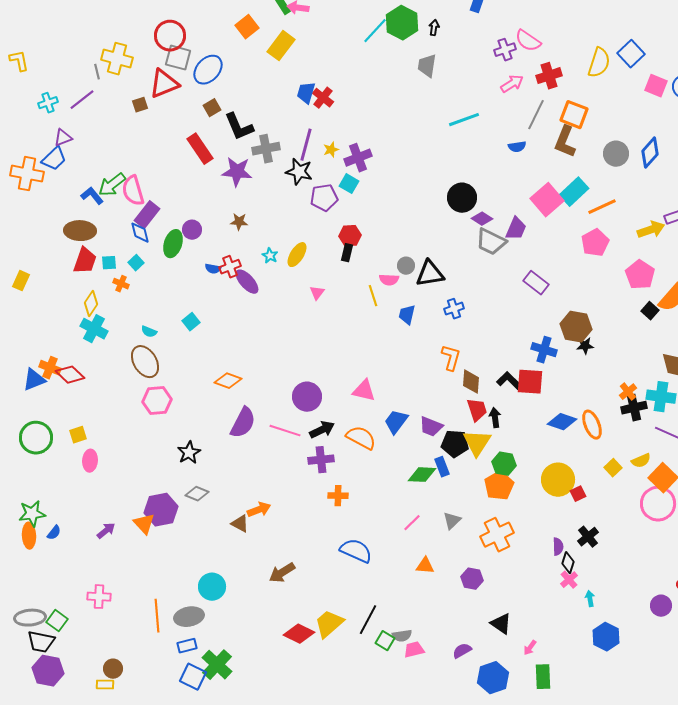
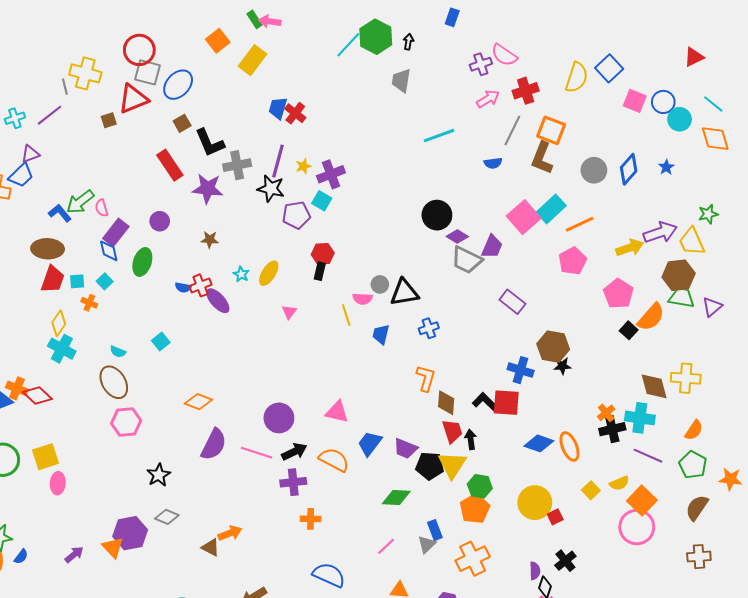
pink semicircle: (133, 191) -> (102, 208), size x0.6
purple circle: (192, 230) -> (160, 221), moved
yellow square: (78, 435) -> (46, 457), size x1.5
blue rectangle: (442, 467) -> (435, 530), moved

